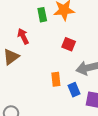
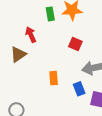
orange rectangle: (56, 79) -> (54, 78), moved

